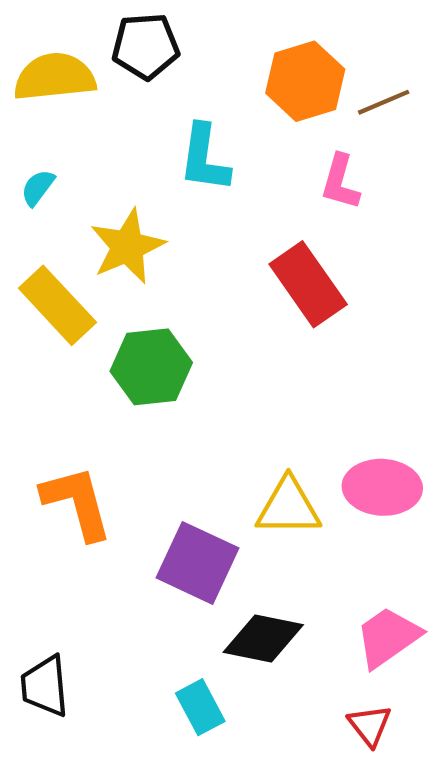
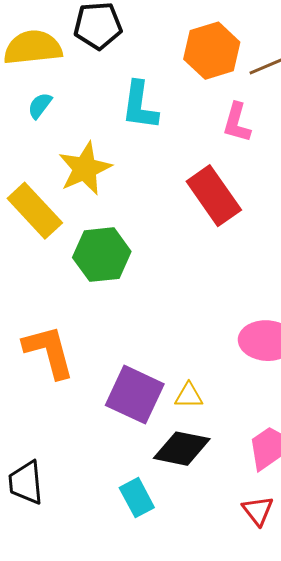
cyan semicircle: (38, 188) -> (40, 106), moved
yellow triangle: (288, 507) -> (189, 396), moved, size x0.6

